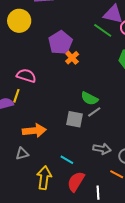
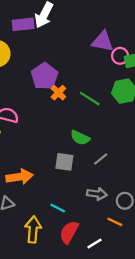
green line: (103, 30) -> (90, 99), moved
gray line: (94, 112) -> (101, 159), moved
white line: (98, 193) -> (95, 244), turned 64

